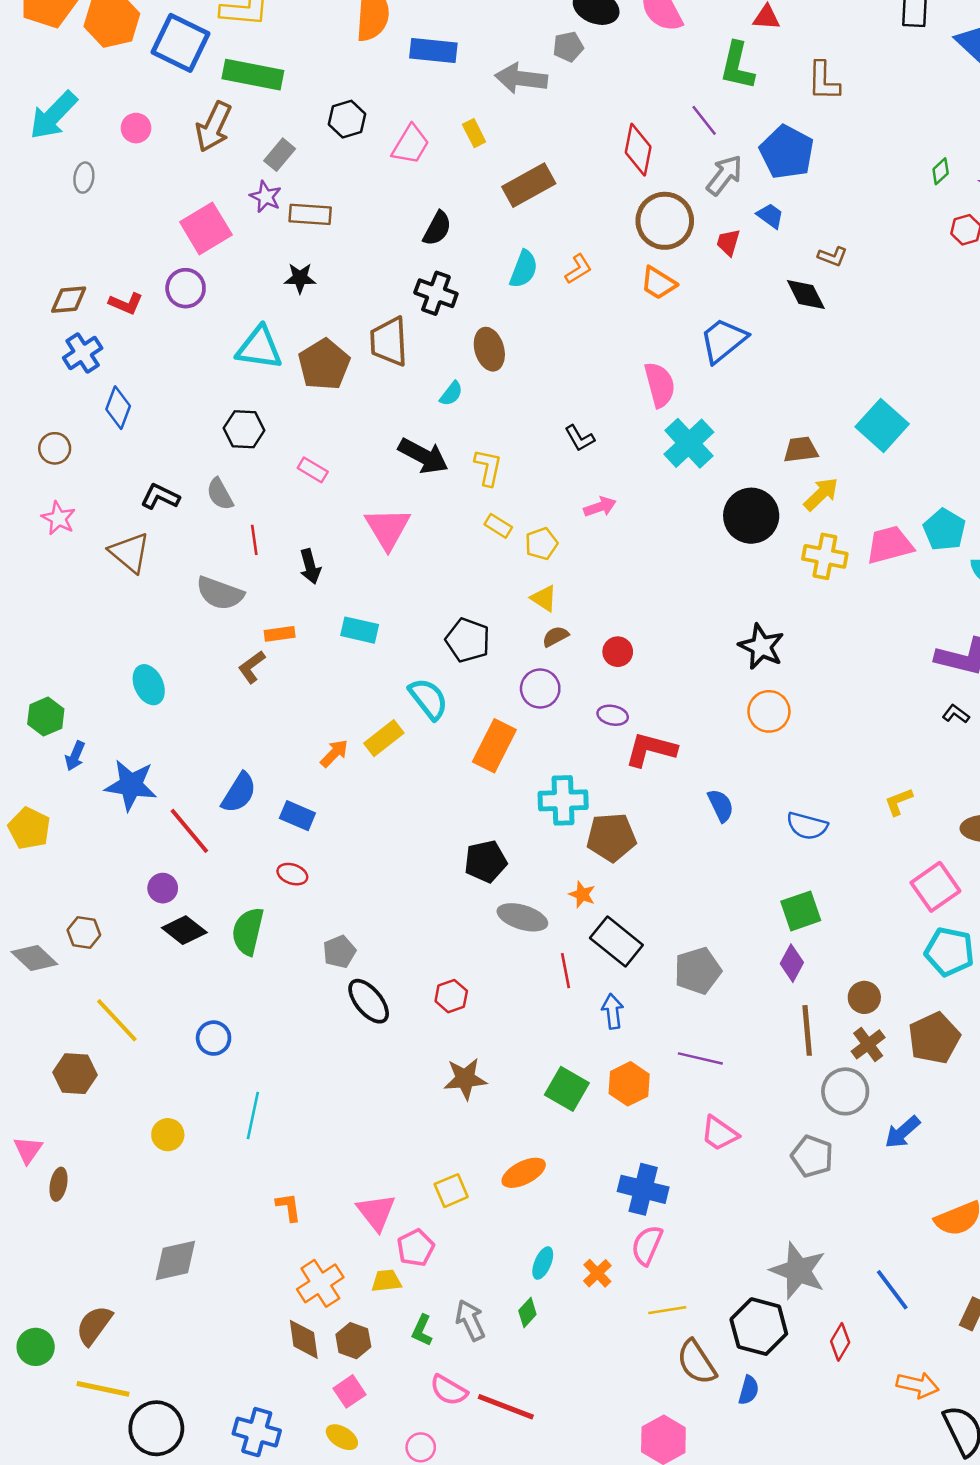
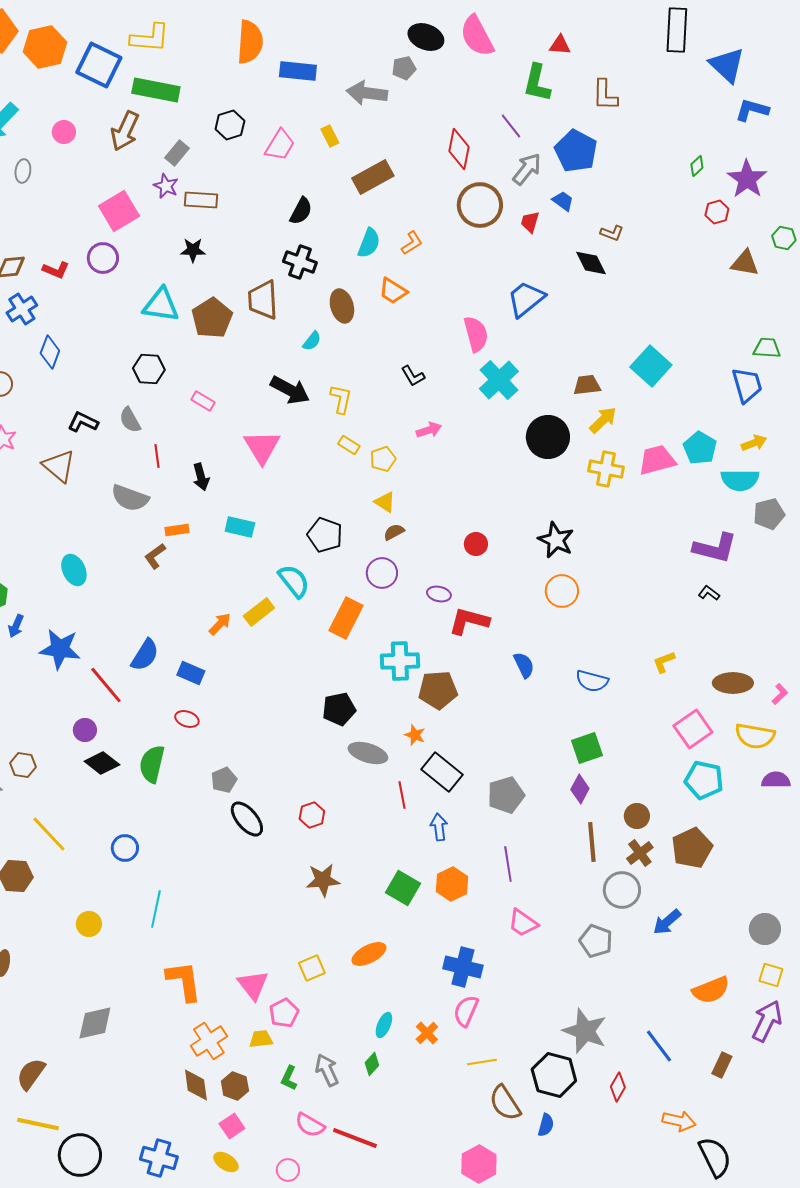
orange trapezoid: (658, 283) -> (393, 291), moved
red circle: (618, 652) -> (476, 544), moved
purple line: (700, 1058) -> (508, 864), turned 68
orange L-shape: (289, 1207) -> (184, 981), size x1.8

